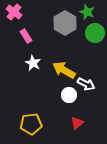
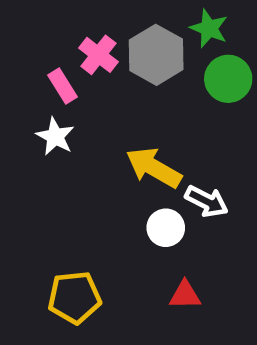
pink cross: (14, 12) -> (98, 55), moved
white star: (33, 63) -> (55, 136), moved
red triangle: (77, 123) -> (185, 295), turned 40

